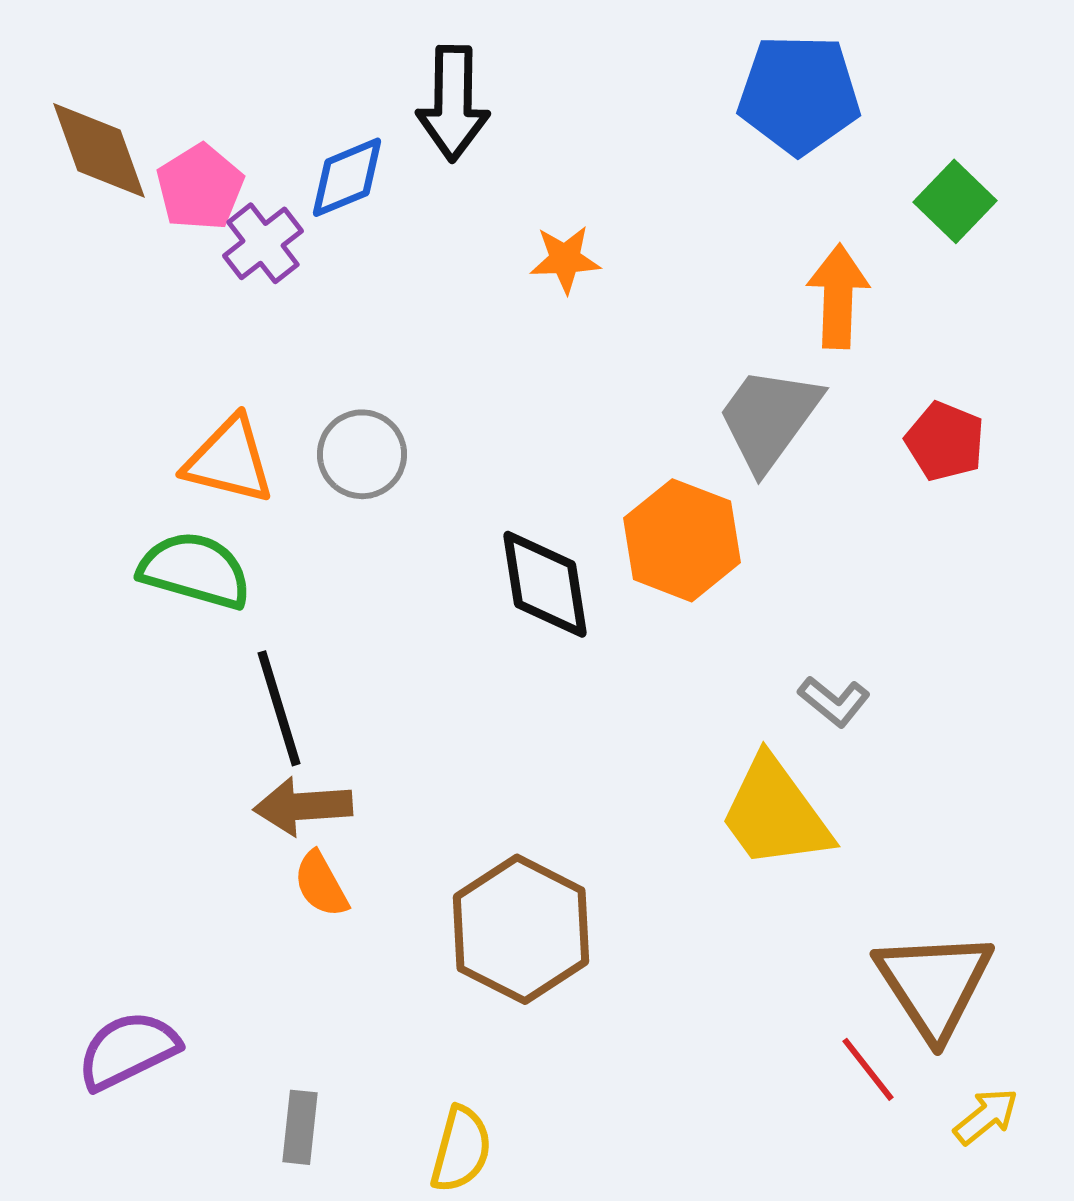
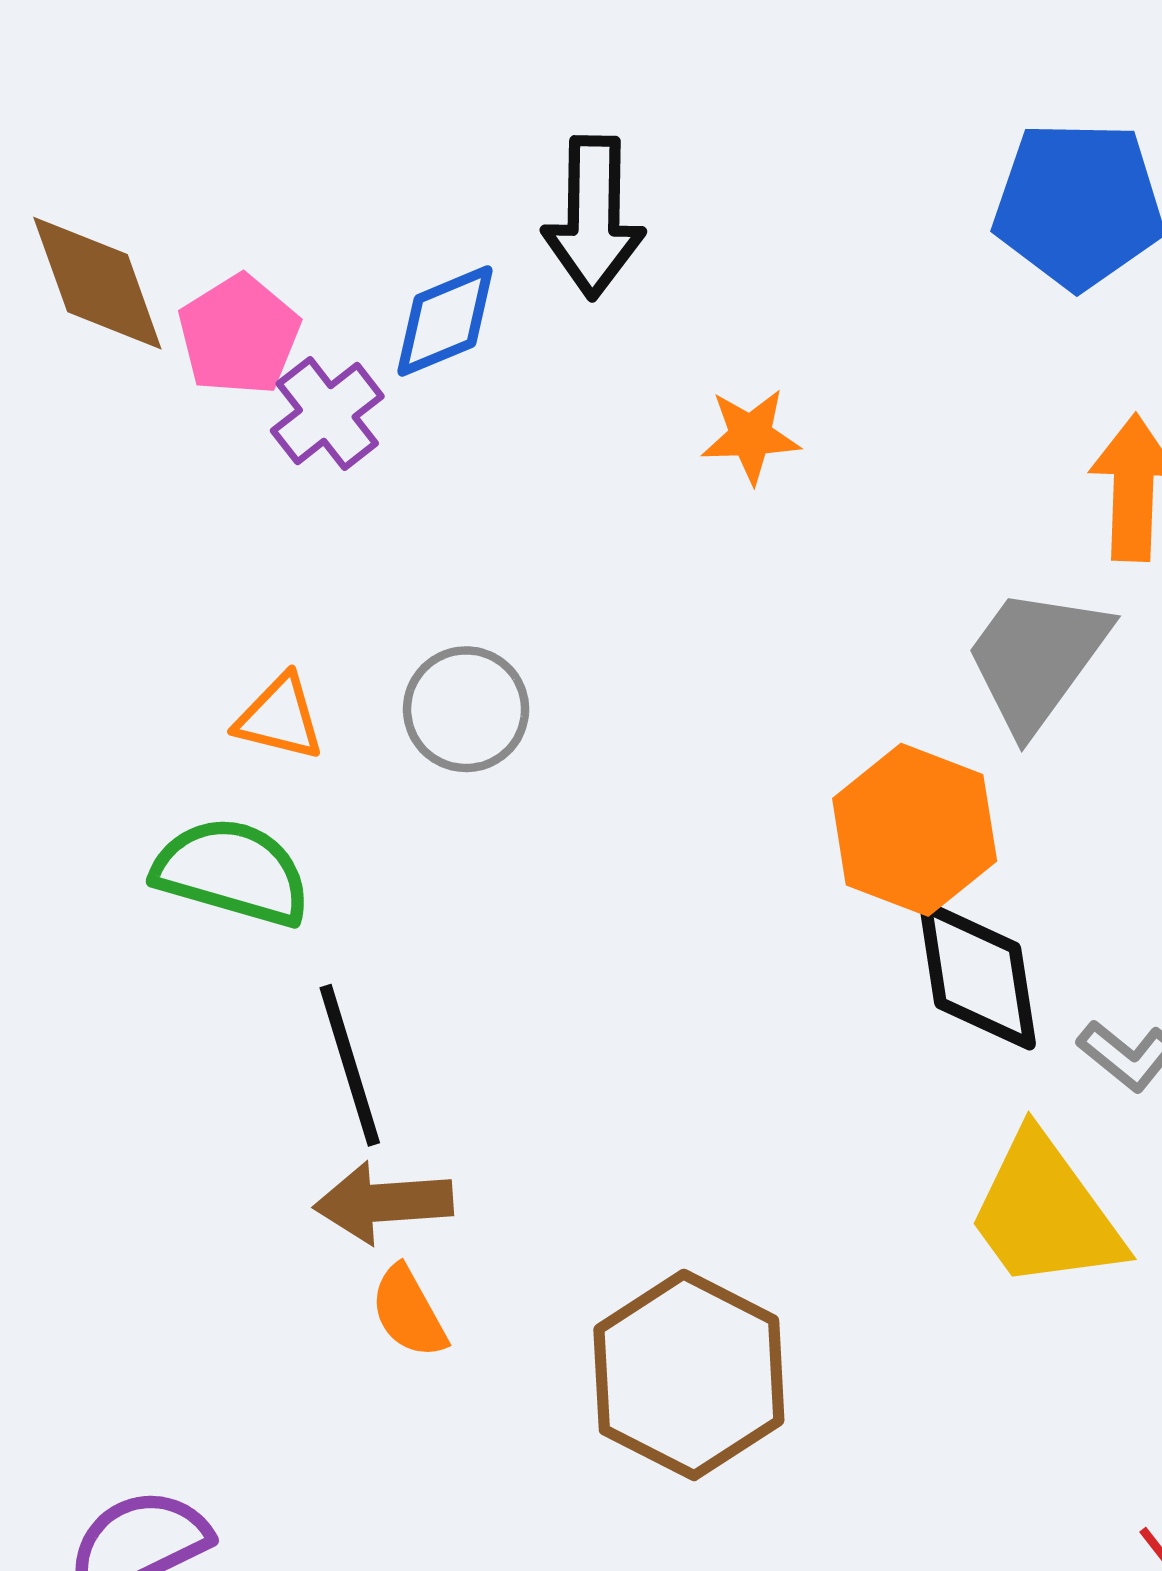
orange triangle: (229, 460) -> (280, 718), size x0.7
black diamond: (545, 584) -> (978, 976), moved

